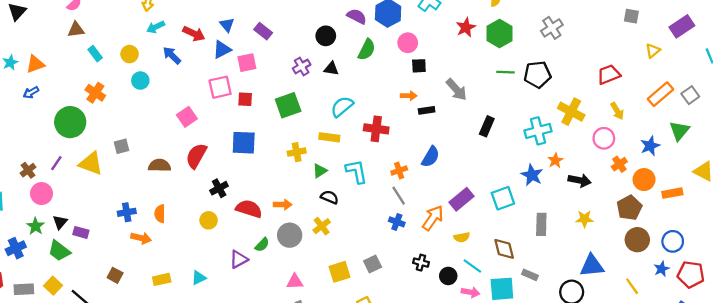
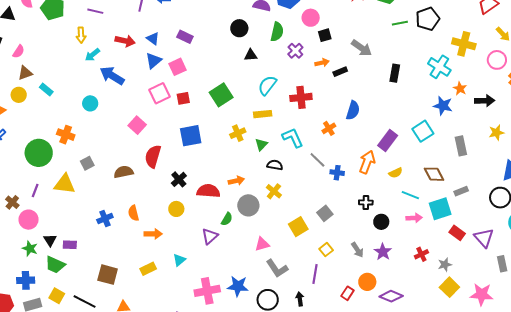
red arrow: (194, 34) -> (125, 41), moved
yellow circle: (130, 54) -> (19, 95), moved
blue arrow: (172, 55) -> (112, 76), size x1.4
purple cross: (302, 66) -> (295, 51), moved
orange cross: (95, 93) -> (66, 135), moved
cyan cross: (538, 131) -> (439, 67), turned -30
gray line: (399, 196) -> (317, 160), moved
orange arrow: (141, 238) -> (153, 234), moved
blue cross: (16, 248) -> (26, 280), moved, turned 36
brown square: (115, 275) -> (108, 275), size x1.5
gray rectangle: (530, 275) -> (461, 191), turned -32
black circle: (448, 276) -> (381, 222), moved

